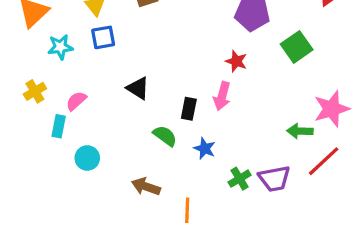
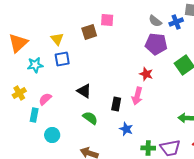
green semicircle: (165, 136) -> (90, 118), moved
green cross: (240, 179) -> (148, 148), turned 32

